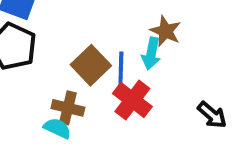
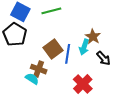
red cross: (132, 100) -> (83, 84), moved
black arrow: (212, 115) -> (103, 58), moved

